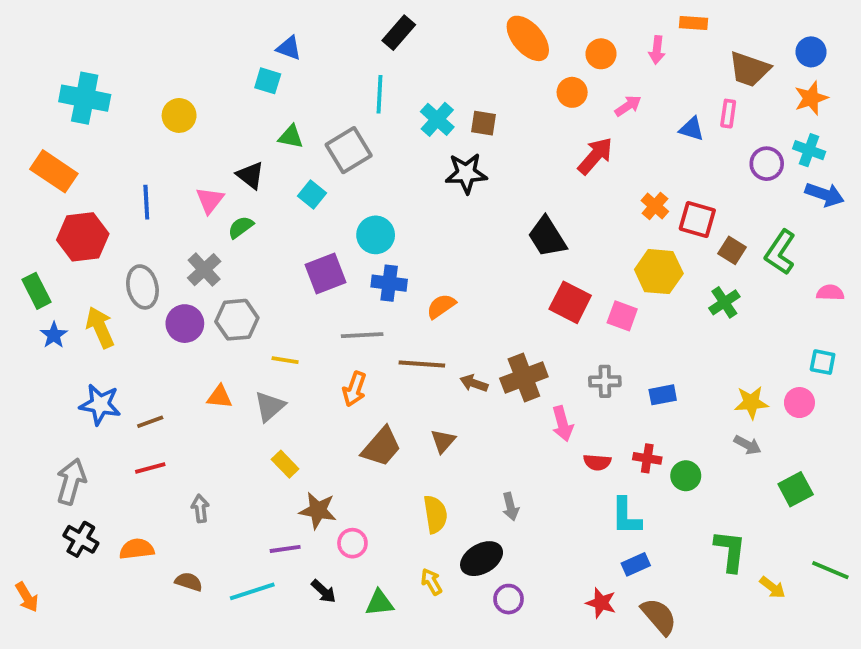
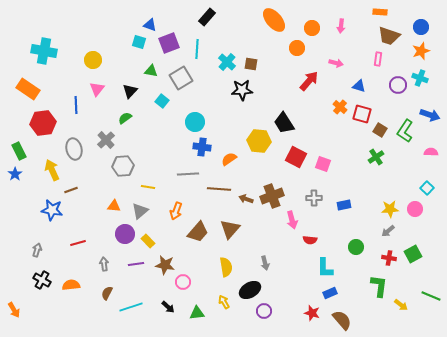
orange rectangle: (693, 23) -> (380, 12), moved
pink arrow: (628, 106) -> (336, 63), moved, turned 48
blue triangle: (692, 129) -> (359, 86), moved
black triangle: (250, 175) -> (130, 91), turned 35
blue arrow: (824, 194) -> (430, 115), moved
pink triangle: (210, 200) -> (97, 89), moved
yellow hexagon: (659, 272) -> (259, 141), moved
purple square: (326, 273) -> (169, 43), moved
purple circle: (185, 324) -> (125, 234), moved
blue star: (54, 335) -> (15, 174), moved
cyan square: (823, 362) -> (427, 188), turned 32
orange arrow: (354, 389) -> (176, 211), moved
brown line: (150, 422) -> (71, 190), moved
brown triangle: (443, 441) -> (230, 229), size x1.5
gray arrow: (747, 445) -> (388, 231), turned 112
red cross: (647, 458) -> (389, 258), moved
gray arrow: (71, 482) -> (37, 250), size x0.6
purple line: (285, 549) -> (136, 264), moved
brown semicircle: (189, 582) -> (107, 293), moved, turned -80

